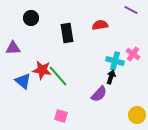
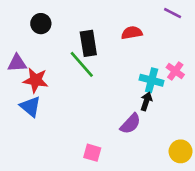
red star: (42, 70) -> (36, 80), moved
green line: (58, 76) -> (82, 64), moved
pink square: (61, 116) -> (92, 153), moved

